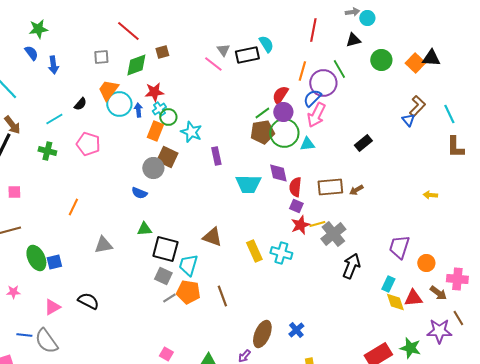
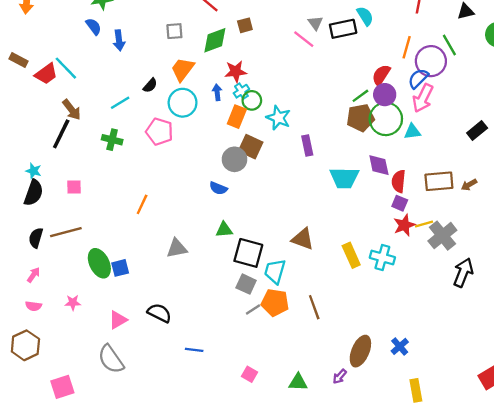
cyan circle: (119, 104) -> (183, 103), moved
blue line: (24, 335) -> (194, 350), moved

